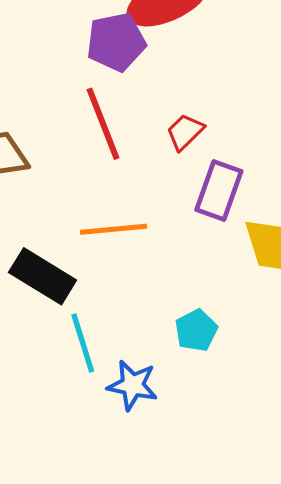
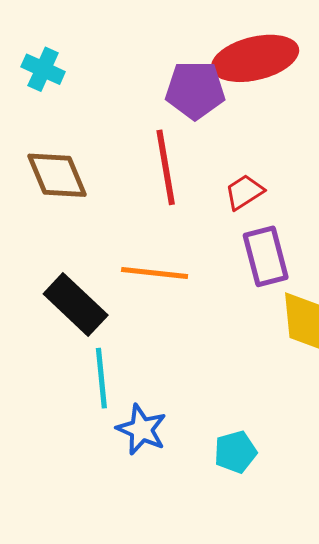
purple rectangle: (219, 191) -> (266, 256), turned -46
cyan pentagon: (196, 330) -> (235, 452), moved

